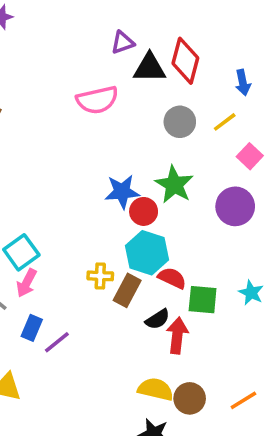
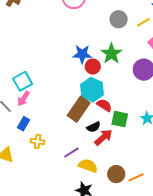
yellow cross: (100, 276) -> (38, 141), moved
brown rectangle: (127, 290) -> (79, 109), size x1.4
red arrow: (177, 335) -> (103, 137), turned 36
purple line: (57, 342) -> (71, 153), moved
brown circle: (190, 398) -> (116, 174), moved

